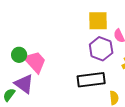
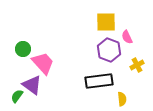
green circle: (19, 55) -> (23, 49), moved

